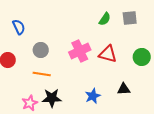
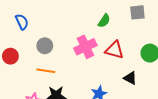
green semicircle: (105, 19) -> (104, 21), moved
black triangle: (124, 89) -> (130, 78), moved, turned 32

